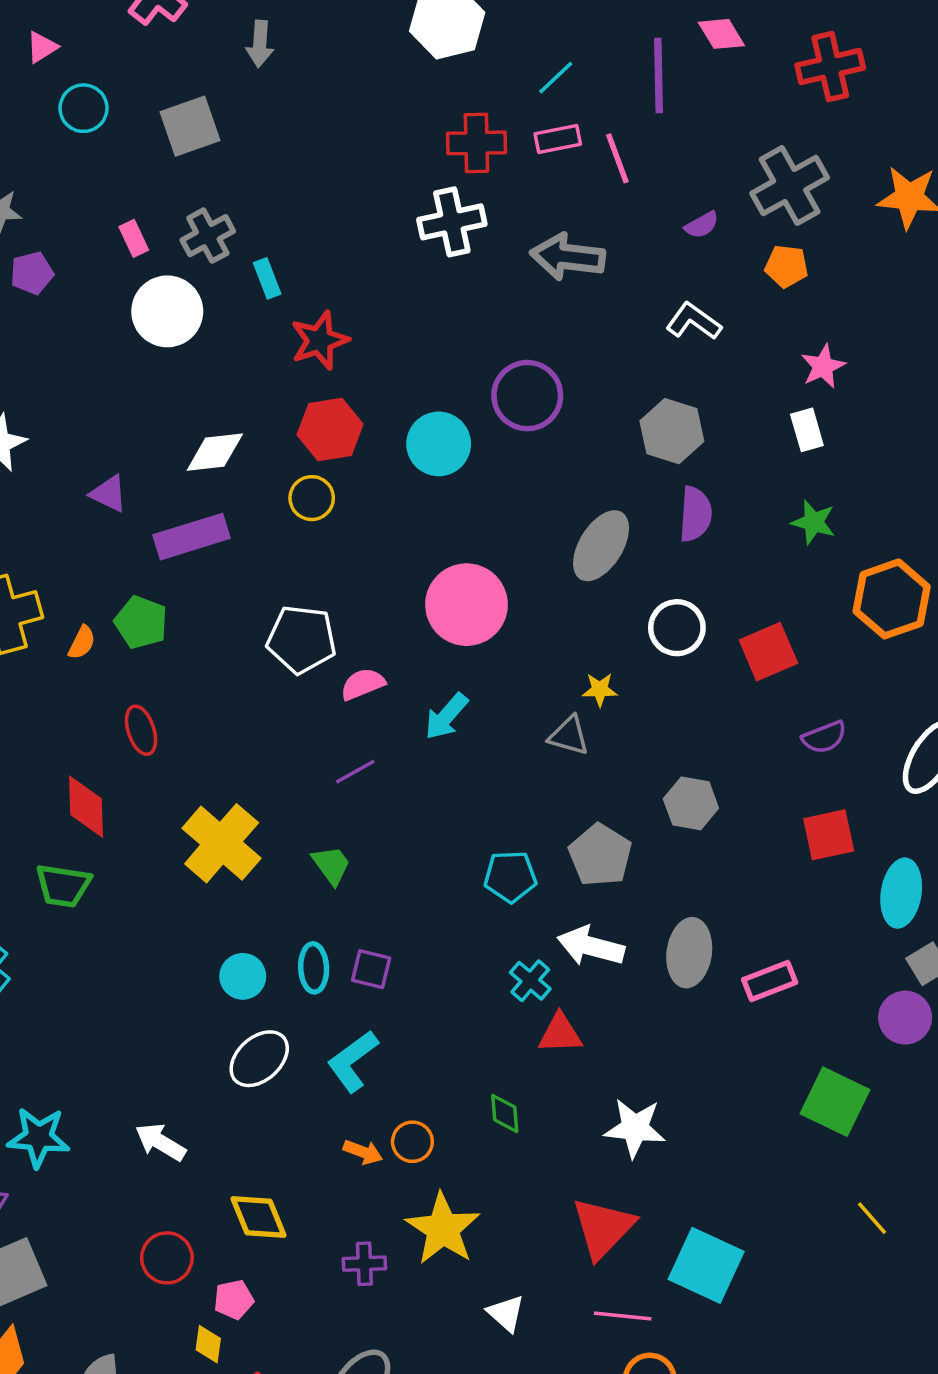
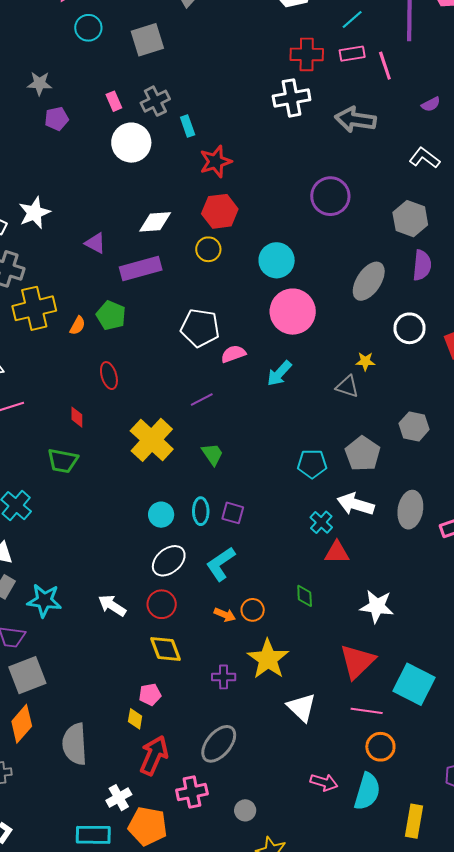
cyan circle: (439, 444) -> (277, 260), moved
purple line: (355, 772) -> (202, 400), moved
red diamond: (86, 807) -> (77, 417), size x0.6
red circle: (167, 1258) -> (162, 604), moved
white triangle: (506, 1313) -> (302, 707), size x1.4

